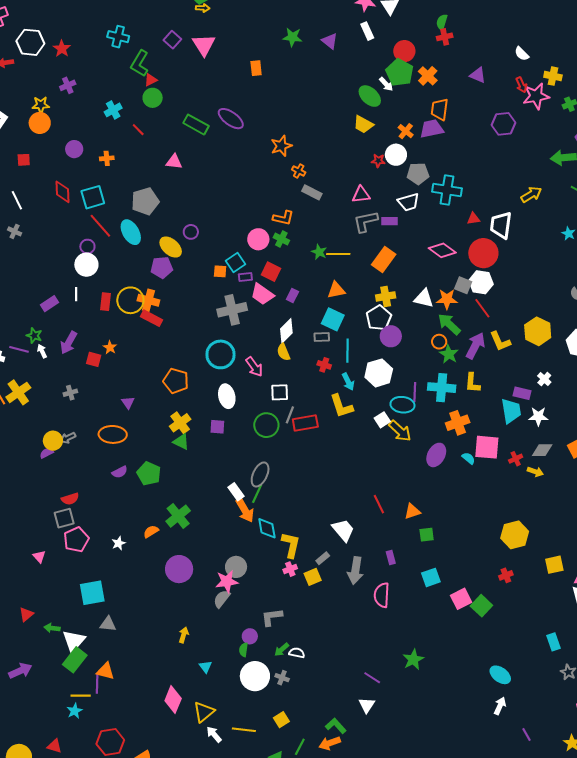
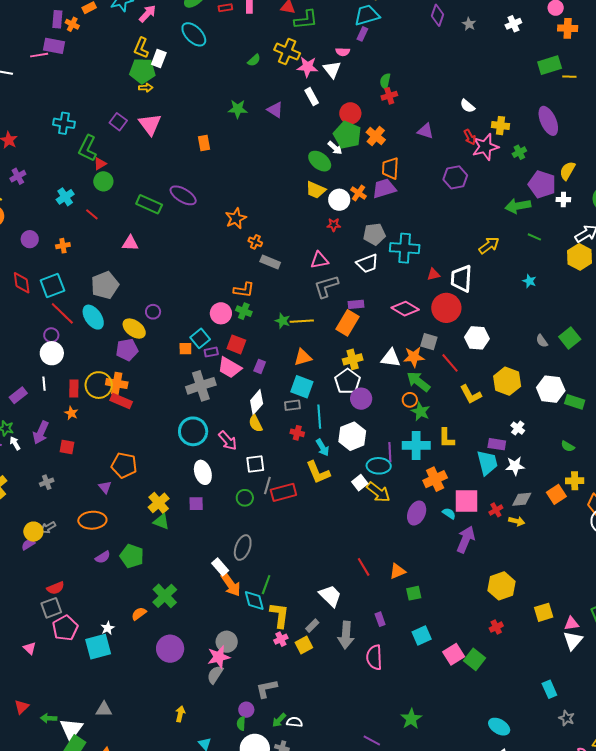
white circle: (396, 155) -> (339, 200), moved
purple rectangle: (390, 221) -> (356, 304), moved
white hexagon: (481, 282) -> (477, 338), moved
purple arrow: (475, 346) -> (466, 539), moved
orange star: (110, 347) -> (71, 413), moved
orange pentagon: (176, 381) -> (124, 465), moved
green circle: (266, 425) -> (245, 498), size x0.7
green line: (257, 494) -> (266, 585), moved
cyan square: (92, 593) -> (98, 647), moved

